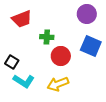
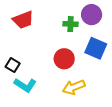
green cross: (47, 37) -> (70, 24), moved
yellow arrow: (58, 84) -> (74, 87), moved

